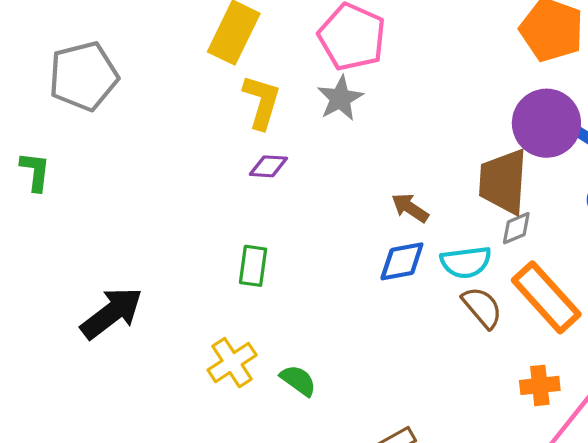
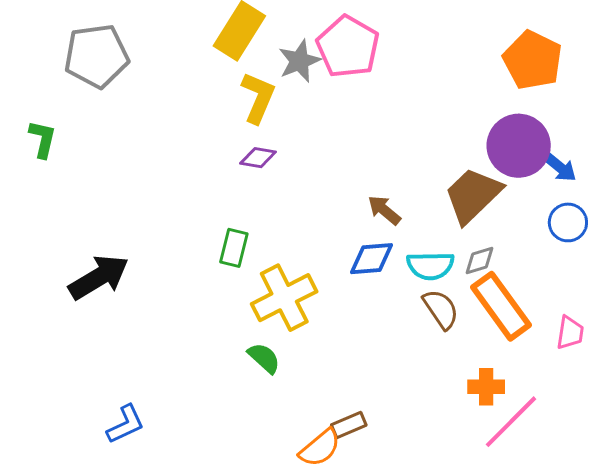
gray star: (340, 98) -> (299, 61), moved
brown trapezoid: (503, 182) -> (473, 195), turned 36
gray diamond: (516, 228) -> (480, 260), moved
yellow cross: (232, 363) -> (284, 298), moved, size x1.4

